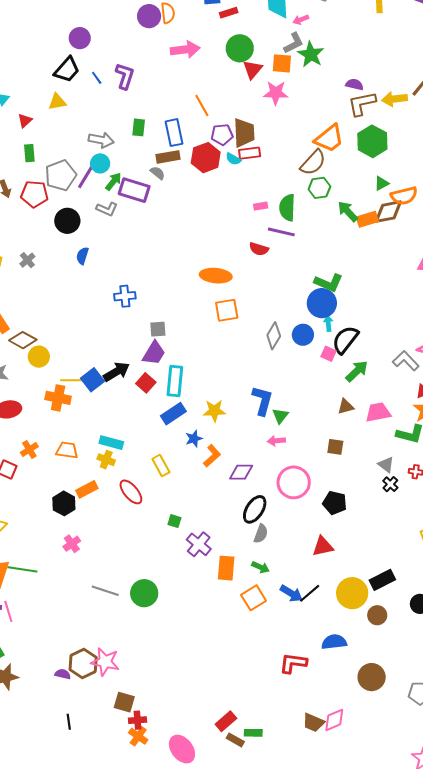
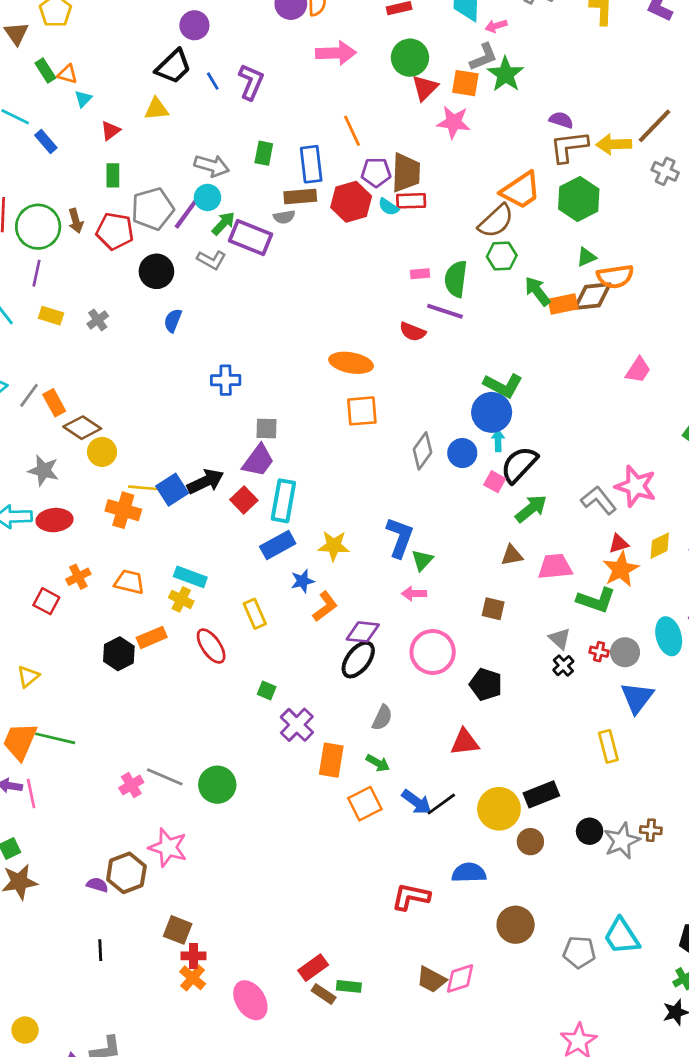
gray semicircle: (158, 173) -> (284, 217), turned 126
black ellipse: (255, 509) -> (358, 660), moved
pink cross: (72, 544) -> (131, 785), moved
pink star: (105, 662) -> (168, 847), moved

